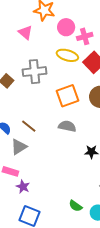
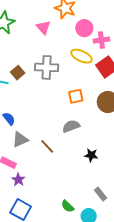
orange square: (68, 96) -> (76, 96), size x0.7
brown line: (29, 126) -> (47, 146), moved
gray semicircle: (67, 126) -> (71, 126), turned -42

